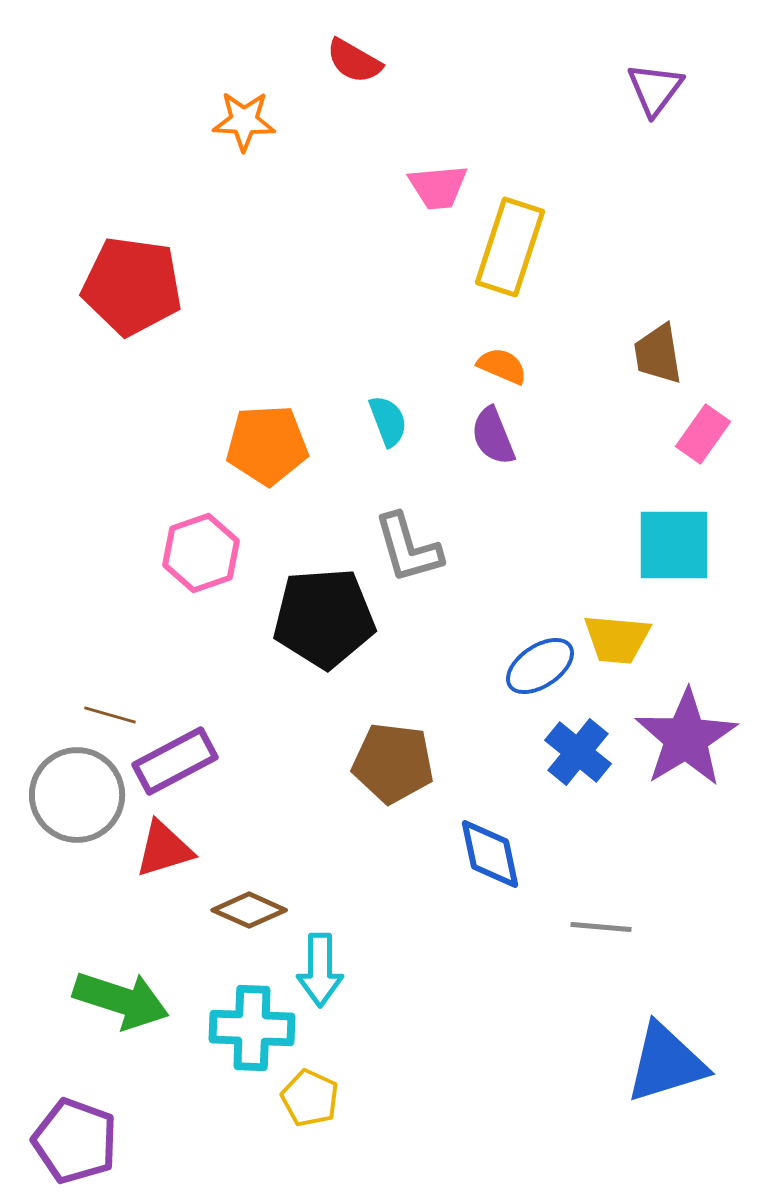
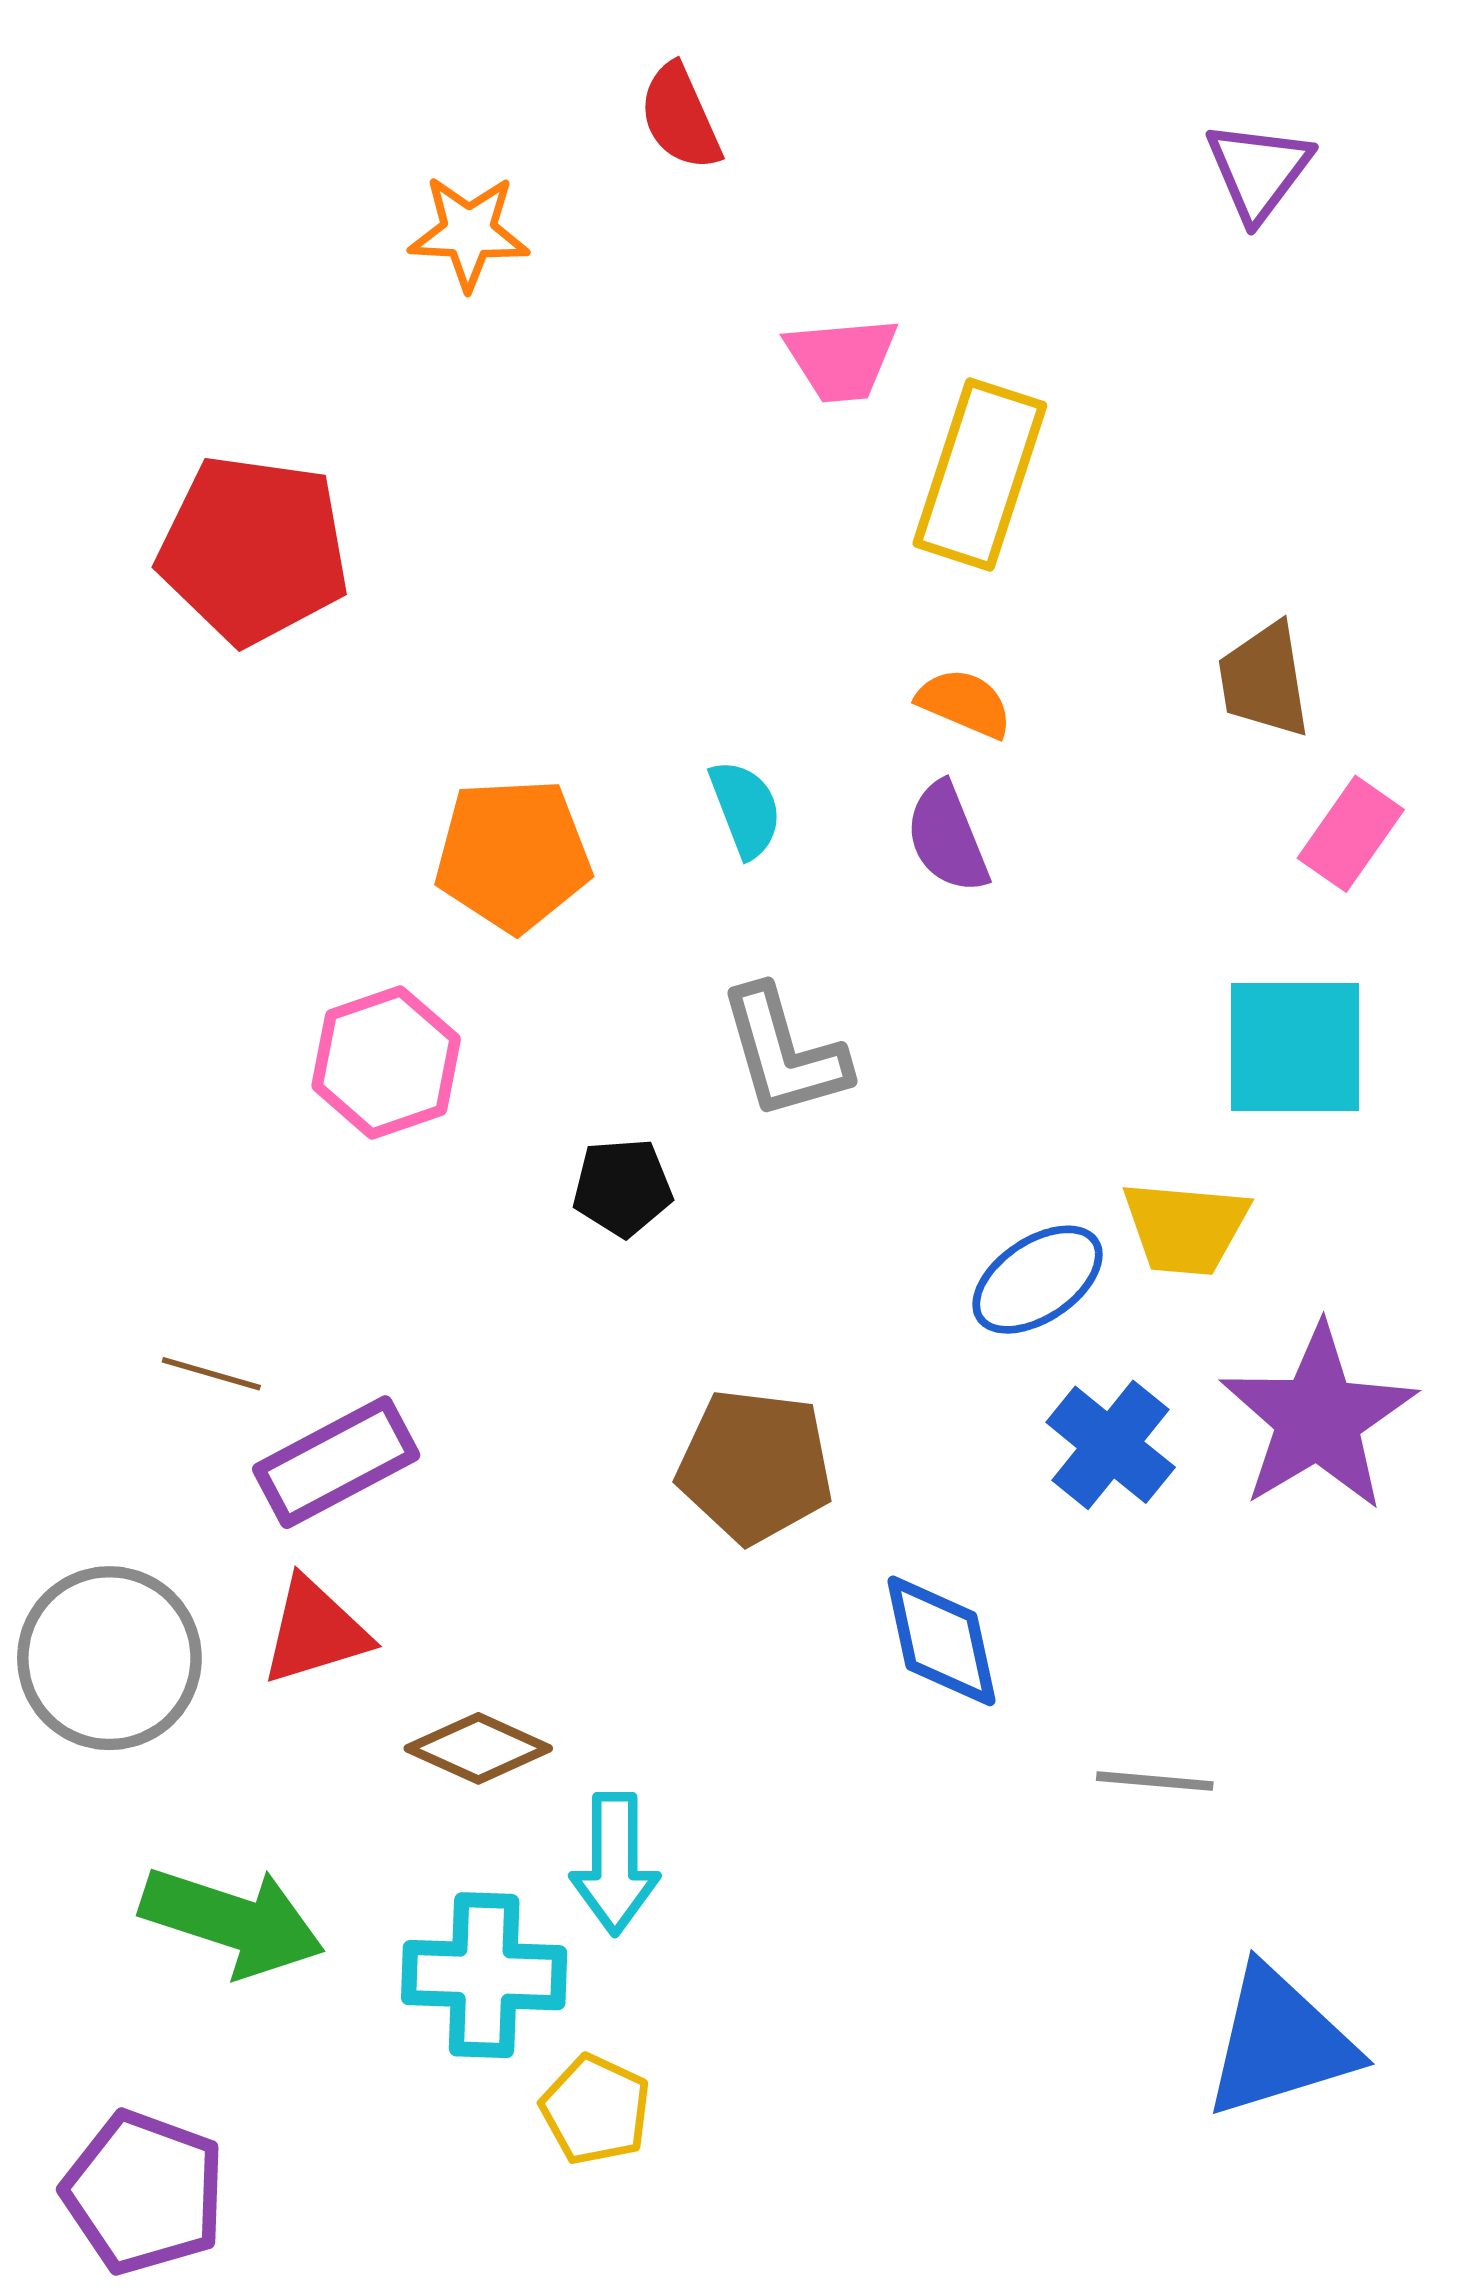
red semicircle: (354, 61) -> (680, 117), turned 36
black pentagon: (324, 618) -> (622, 1187), size x0.5
gray circle: (77, 795) -> (109, 1658), moved

